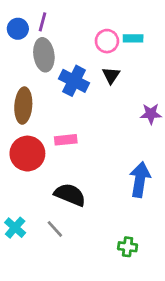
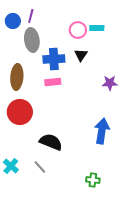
blue cross: (74, 81) -> (54, 59), turned -30
pink rectangle: (66, 140) -> (53, 82), moved

